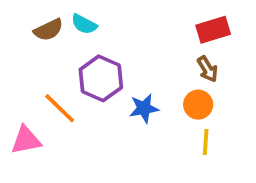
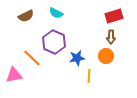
cyan semicircle: (84, 24) -> (56, 13), moved
brown arrow: (207, 69) -> (111, 37), turned 32
yellow line: (206, 142) -> (89, 76), moved

